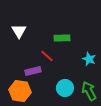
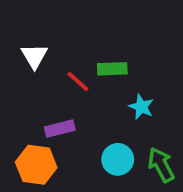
red line: (47, 56) -> (78, 81), moved
cyan star: (89, 59) -> (141, 107), moved

